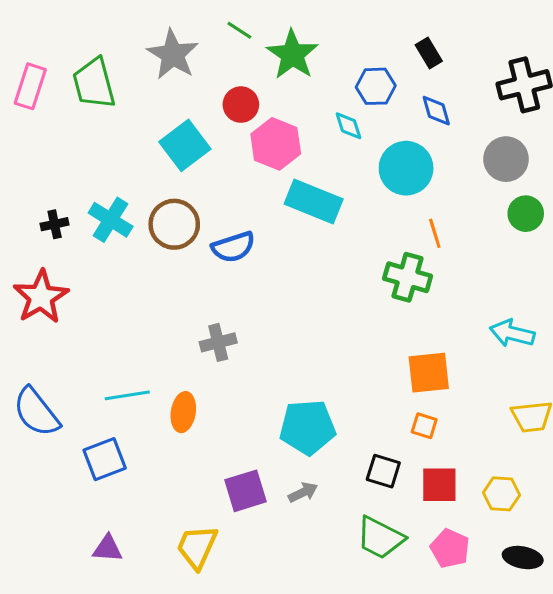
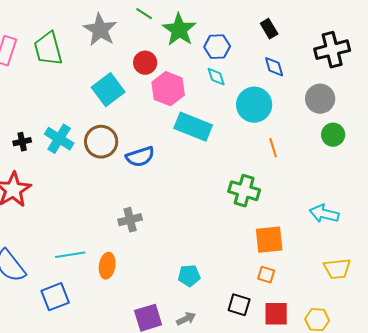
blue hexagon: (376, 86) -> (217, 47), moved
green cross: (408, 277) -> (244, 191), moved
cyan pentagon: (308, 427) -> (189, 276), size x0.6

